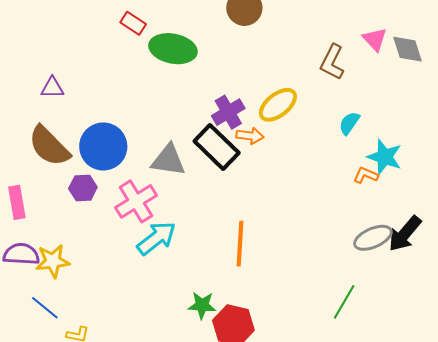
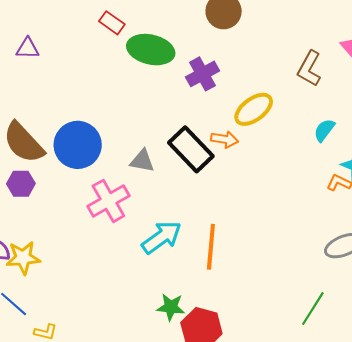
purple triangle: (52, 88) -> (28, 48), moved
purple cross: (228, 112) -> (202, 74), moved
gray triangle: (168, 160) -> (142, 161), size x0.7
purple hexagon: (83, 188) -> (21, 184), moved
cyan arrow: (156, 238) -> (162, 237), moved

